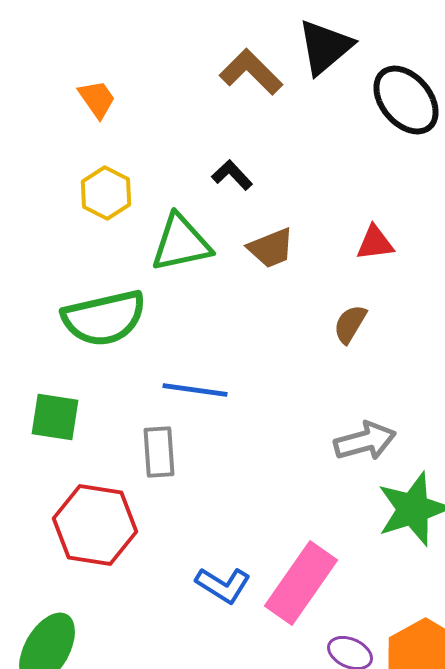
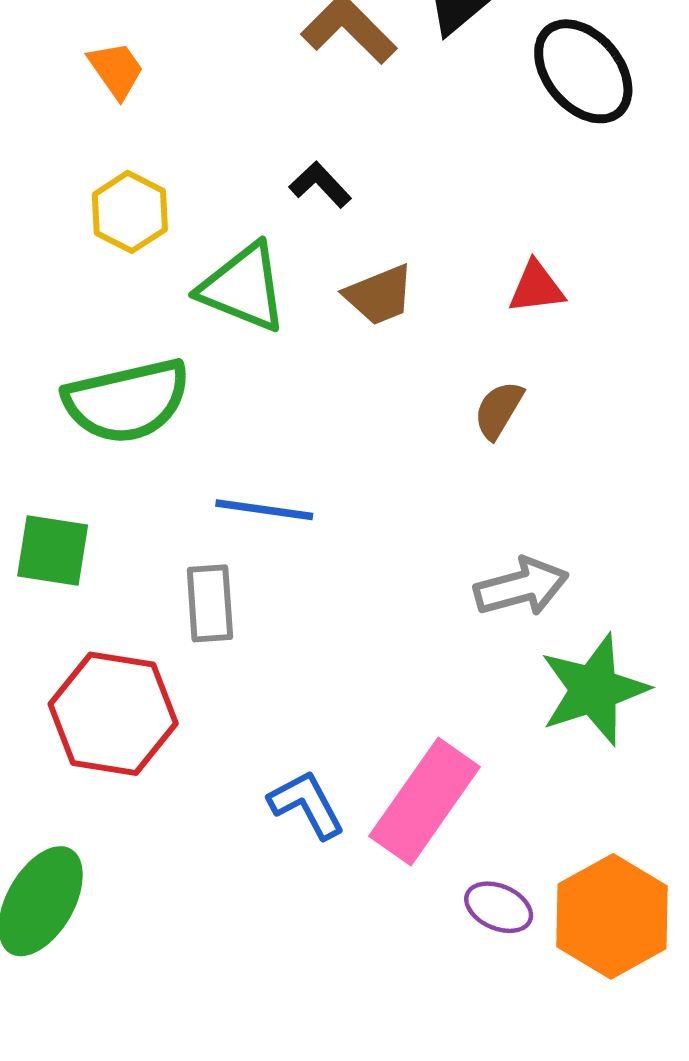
green triangle: (181, 243) -> (243, 287), turned 34
blue L-shape: (223, 585) -> (307, 804), turned -150

